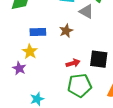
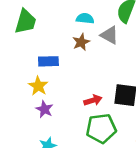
brown star: (66, 31) -> (81, 42), moved
purple star: (19, 68) -> (44, 109), moved

